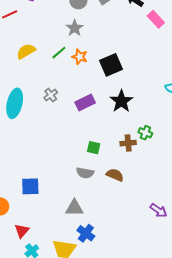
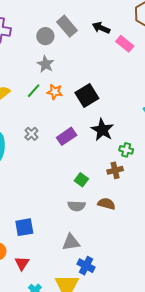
green cross: (145, 133) -> (126, 150), moved
green square: (94, 148) -> (81, 180), turned 32
red triangle: (22, 231) -> (22, 263), moved

